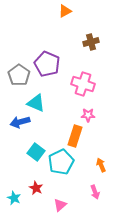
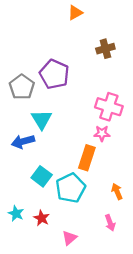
pink cross: (83, 84) -> (109, 107), moved
cyan triangle: (36, 103) -> (42, 119), turned 36
cyan star: (14, 198) -> (16, 213), moved

